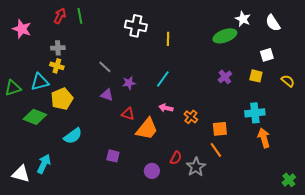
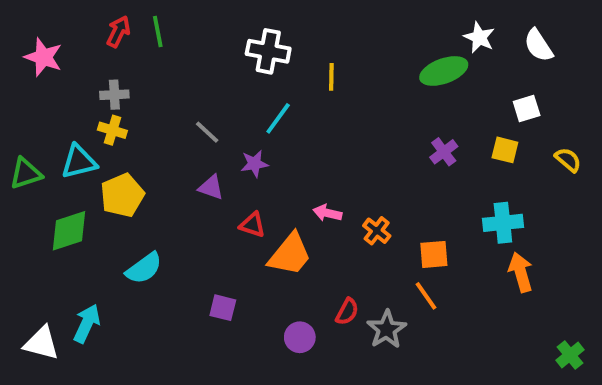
cyan line: (163, 79) -> (278, 118), moved
green diamond: (35, 117) -> (69, 231), turned -40

